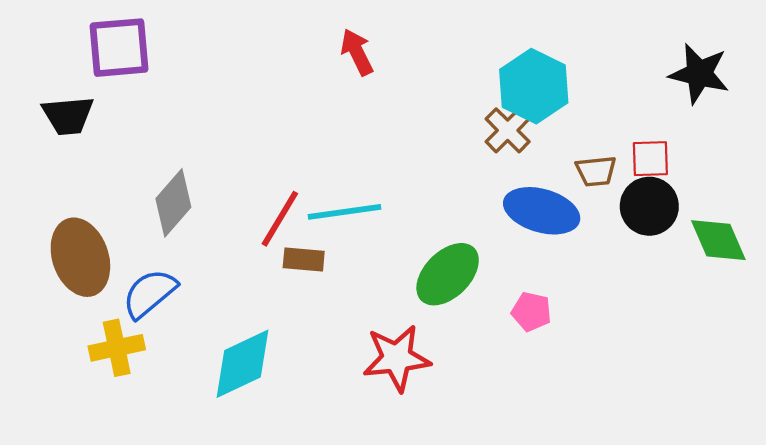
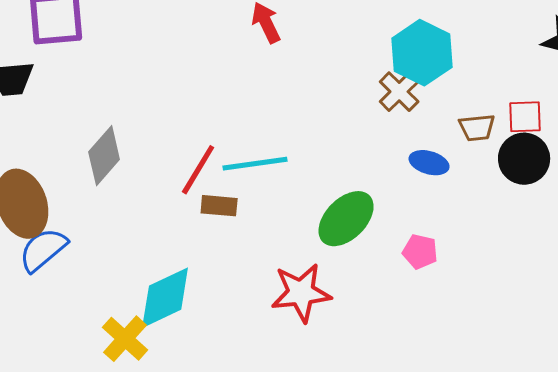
blue ellipse: (542, 211) -> (429, 163), size x0.6
blue semicircle: (150, 293) -> (43, 250), moved
yellow cross: (117, 348) -> (125, 339), moved, turned -36

